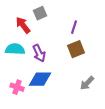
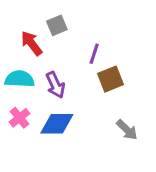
purple line: (74, 27) -> (94, 54), moved
gray arrow: (87, 83) -> (127, 130), turned -91
pink cross: (17, 87) -> (20, 118), moved, turned 32

